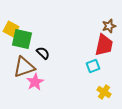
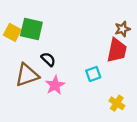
green square: (22, 39) -> (31, 29), moved
cyan square: (93, 66) -> (93, 74), moved
pink star: (35, 82) -> (55, 85), moved

